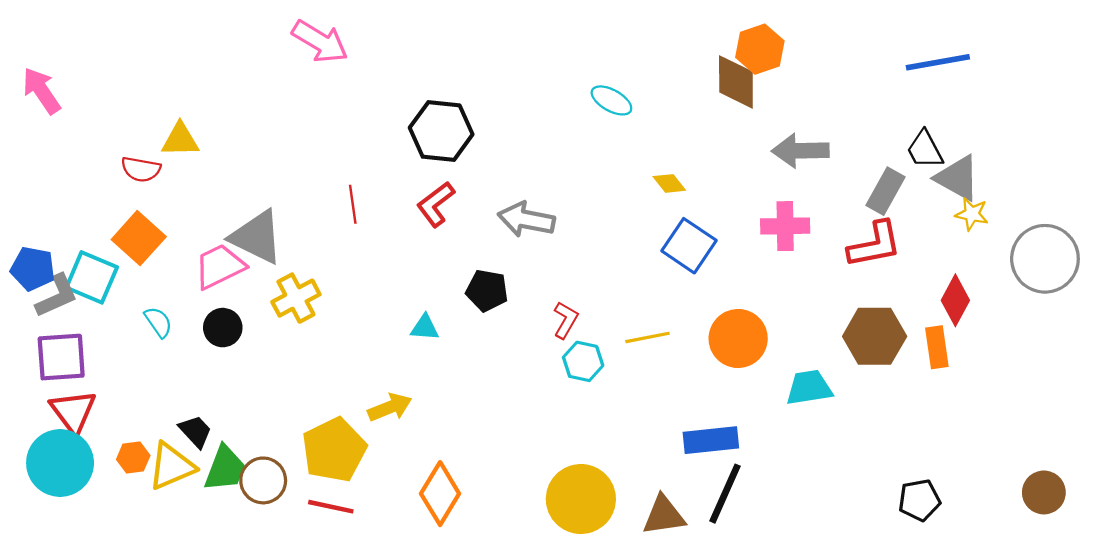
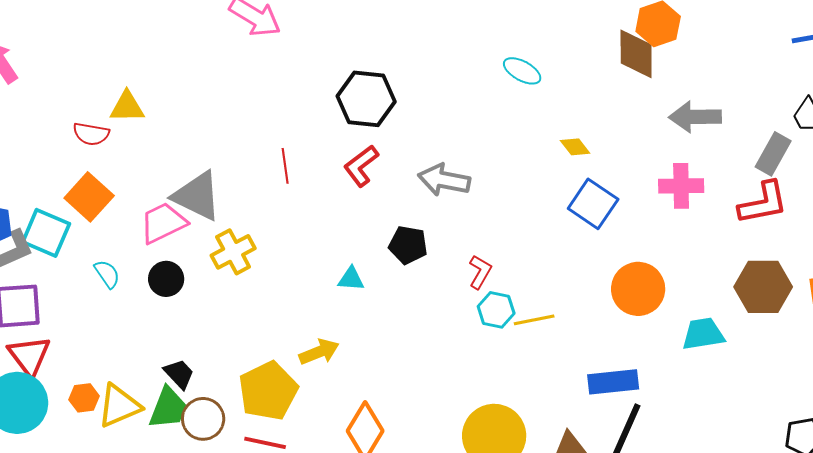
yellow line: (647, 337) -> (534, 320), moved
black trapezoid: (195, 431) -> (179, 374), moved

